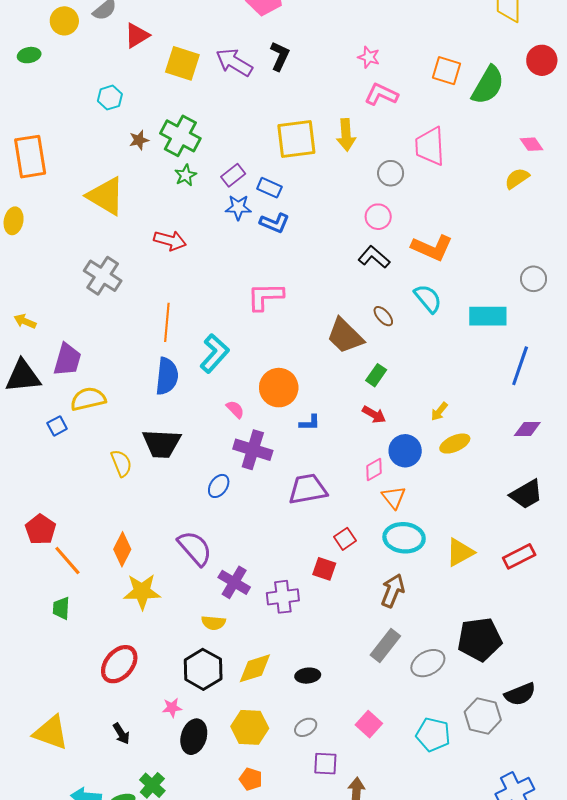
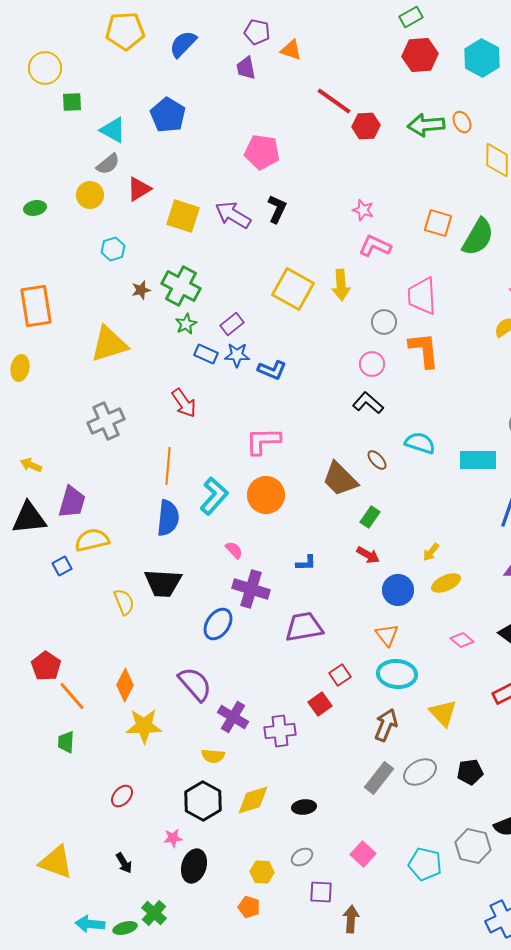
yellow circle: (64, 21) -> (90, 195), moved
yellow square: (296, 139) -> (293, 289), turned 36
blue rectangle: (269, 188) -> (206, 354), moved
yellow triangle: (106, 196) -> (109, 344), turned -48
red arrow: (170, 241) -> (184, 403), moved, turned 40
orange L-shape: (432, 248) -> (424, 350), moved, turned -120
gray cross: (103, 276) -> (106, 421), turned 33
cyan semicircle: (428, 299) -> (420, 443), turned -32
orange circle: (279, 388) -> (266, 495), moved
pink diamond: (374, 469) -> (462, 640), moved, turned 70
blue ellipse: (219, 486) -> (218, 624), size x1.4
yellow triangle: (460, 552) -> (443, 713), moved, turned -44
red square: (324, 569) -> (320, 704), turned 35
black pentagon: (480, 639) -> (470, 772), size x0.6
gray ellipse: (428, 663) -> (420, 772), moved
red ellipse: (119, 664) -> (122, 796), size x0.6
yellow hexagon: (250, 727) -> (262, 872), moved, size x0.7

